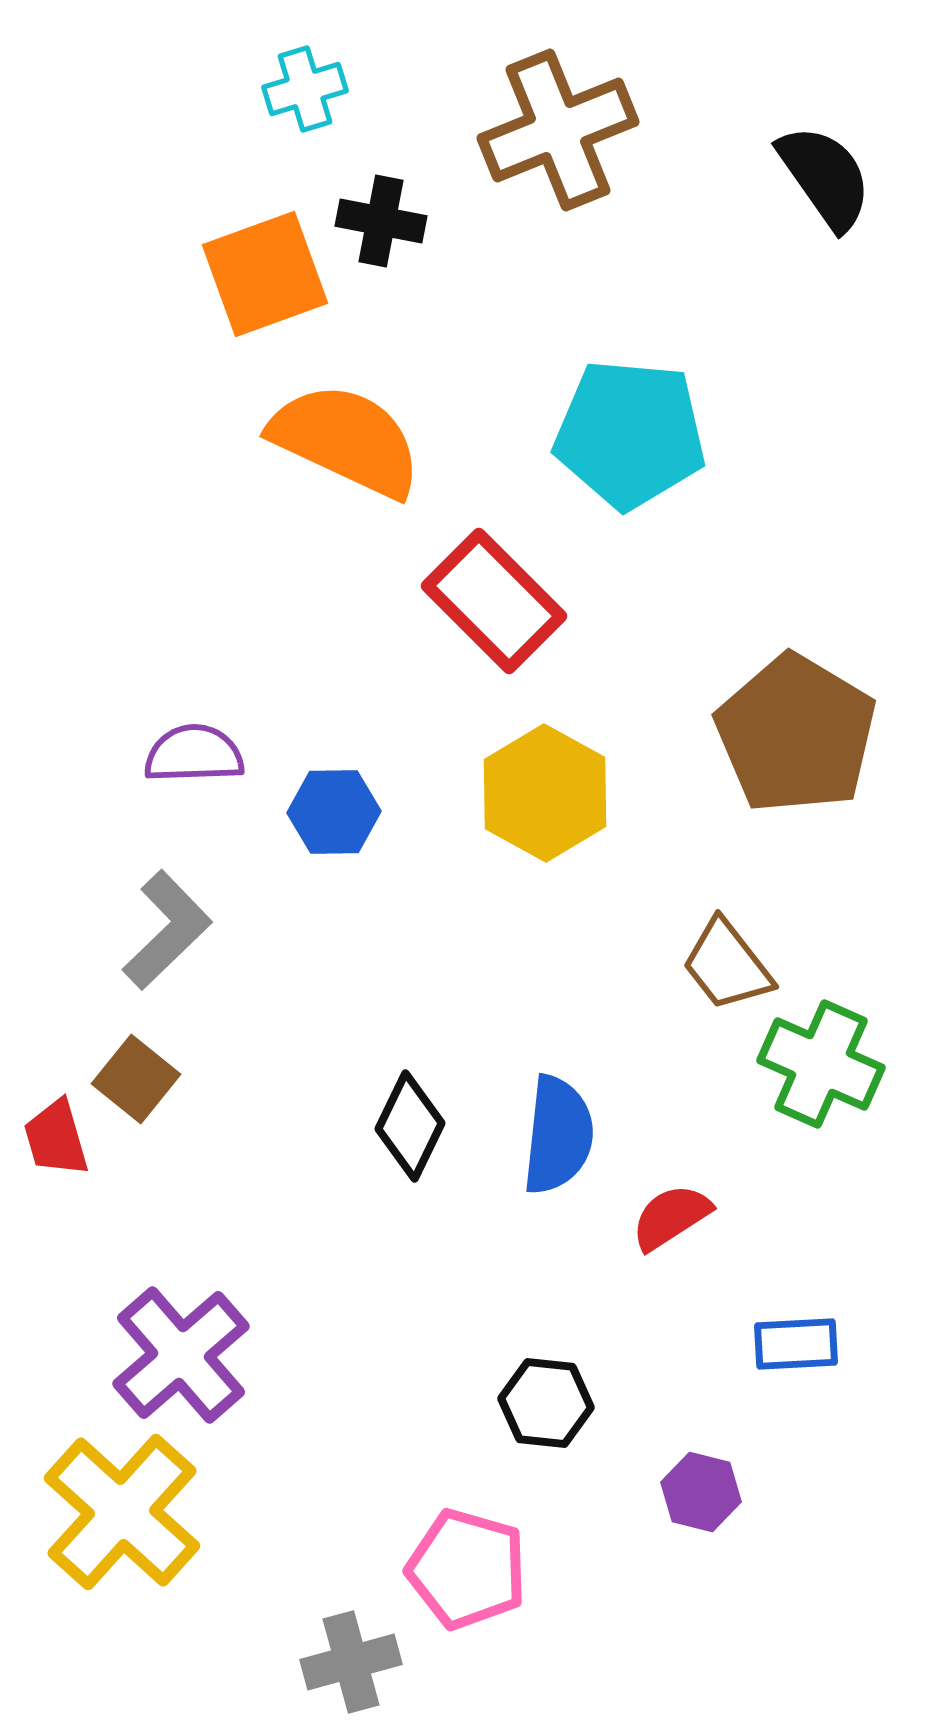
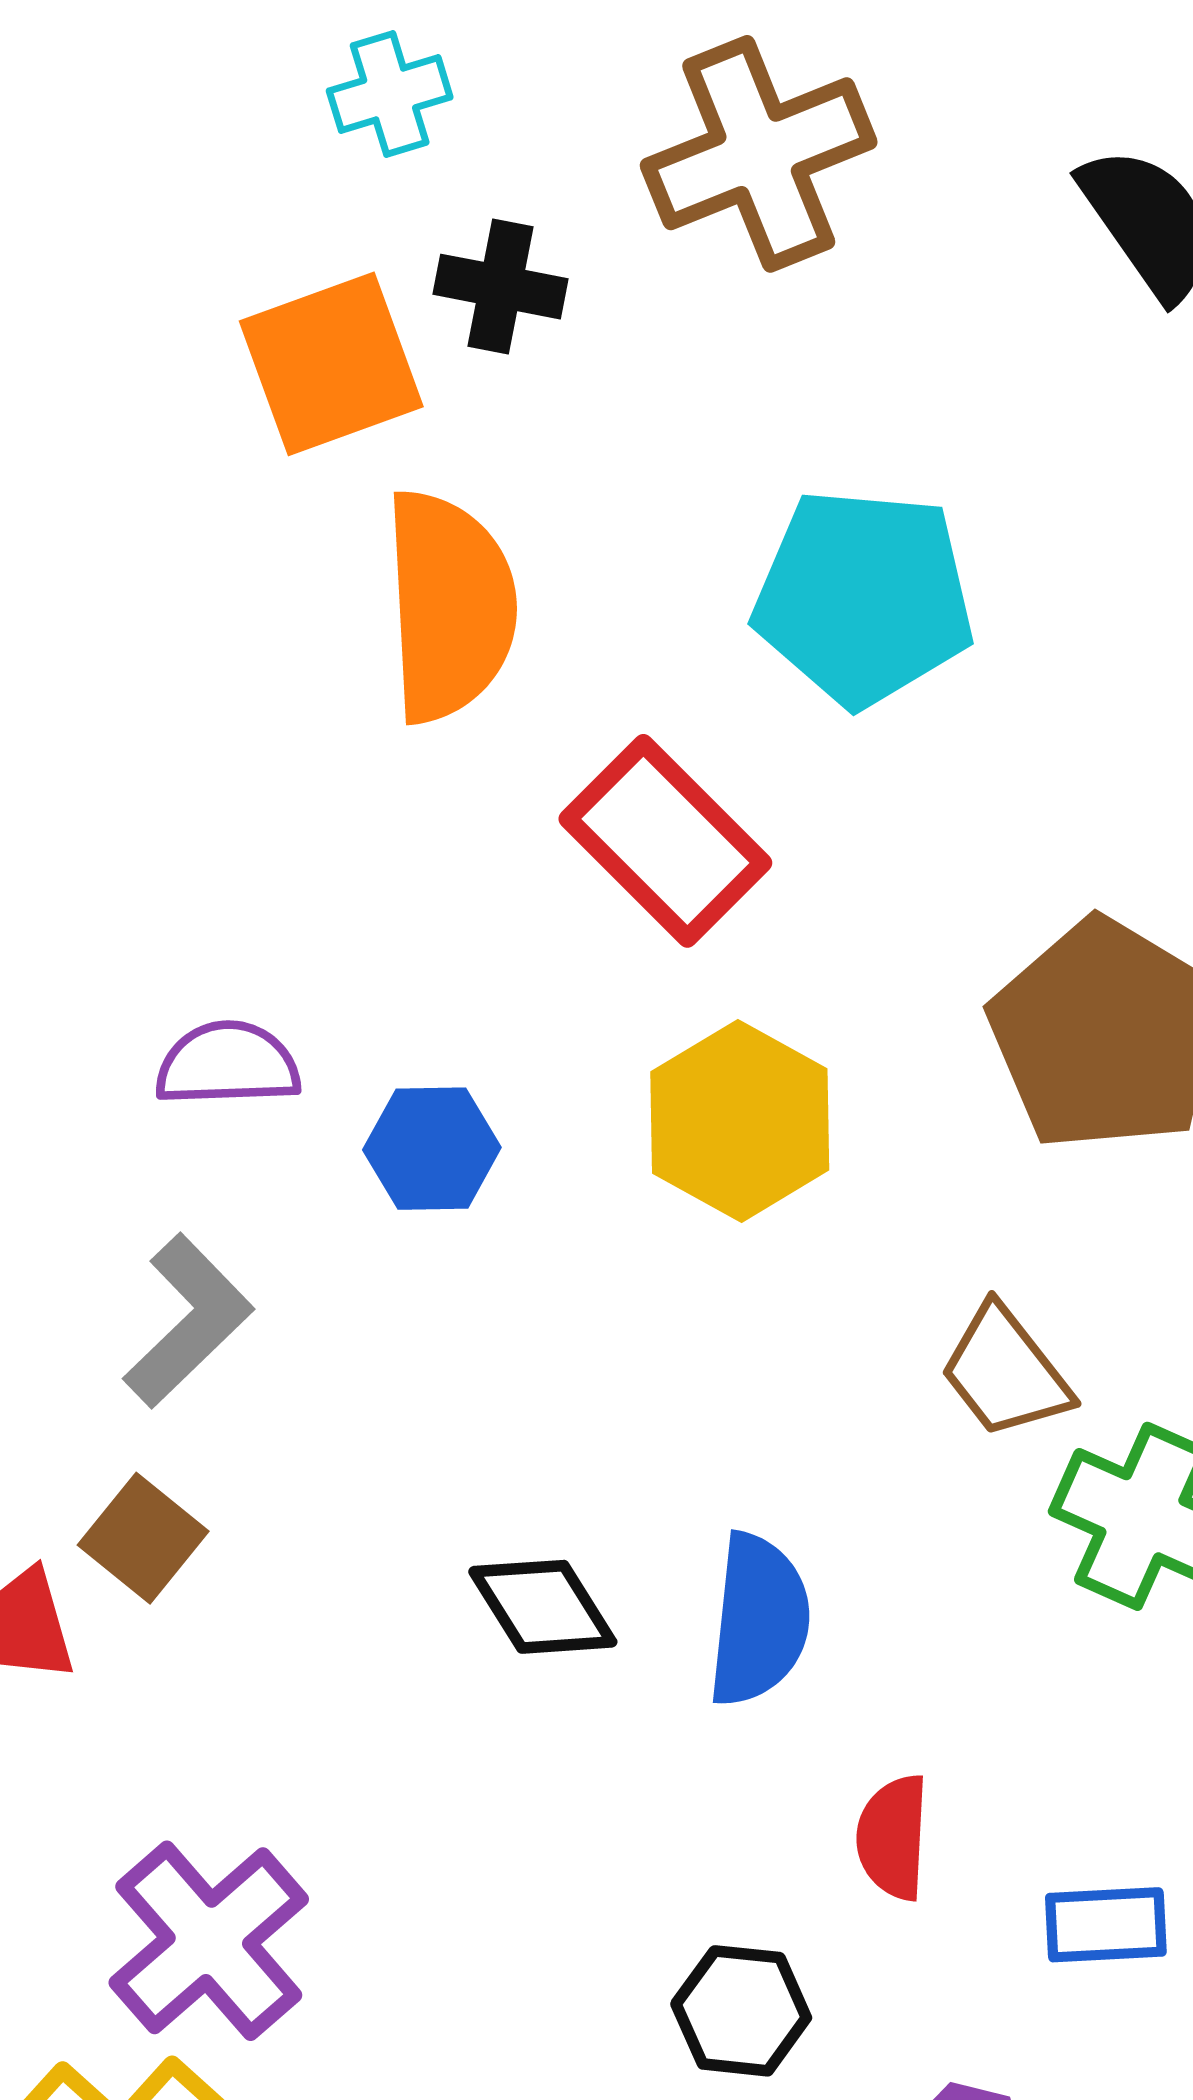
orange semicircle: (346, 440) -> (449, 606), turned 62
black diamond: (410, 1126) -> (543, 1607), turned -58
red semicircle: (671, 1217) -> (893, 1837), moved, turned -54

